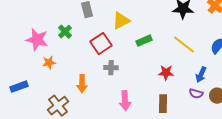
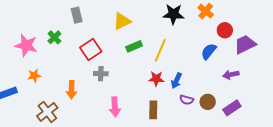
yellow triangle: (121, 21) -> (122, 21), moved
yellow line: (184, 45) -> (160, 50), moved, turned 75
orange star: (49, 63) -> (34, 76), moved
blue arrow: (201, 75) -> (176, 81), moved

